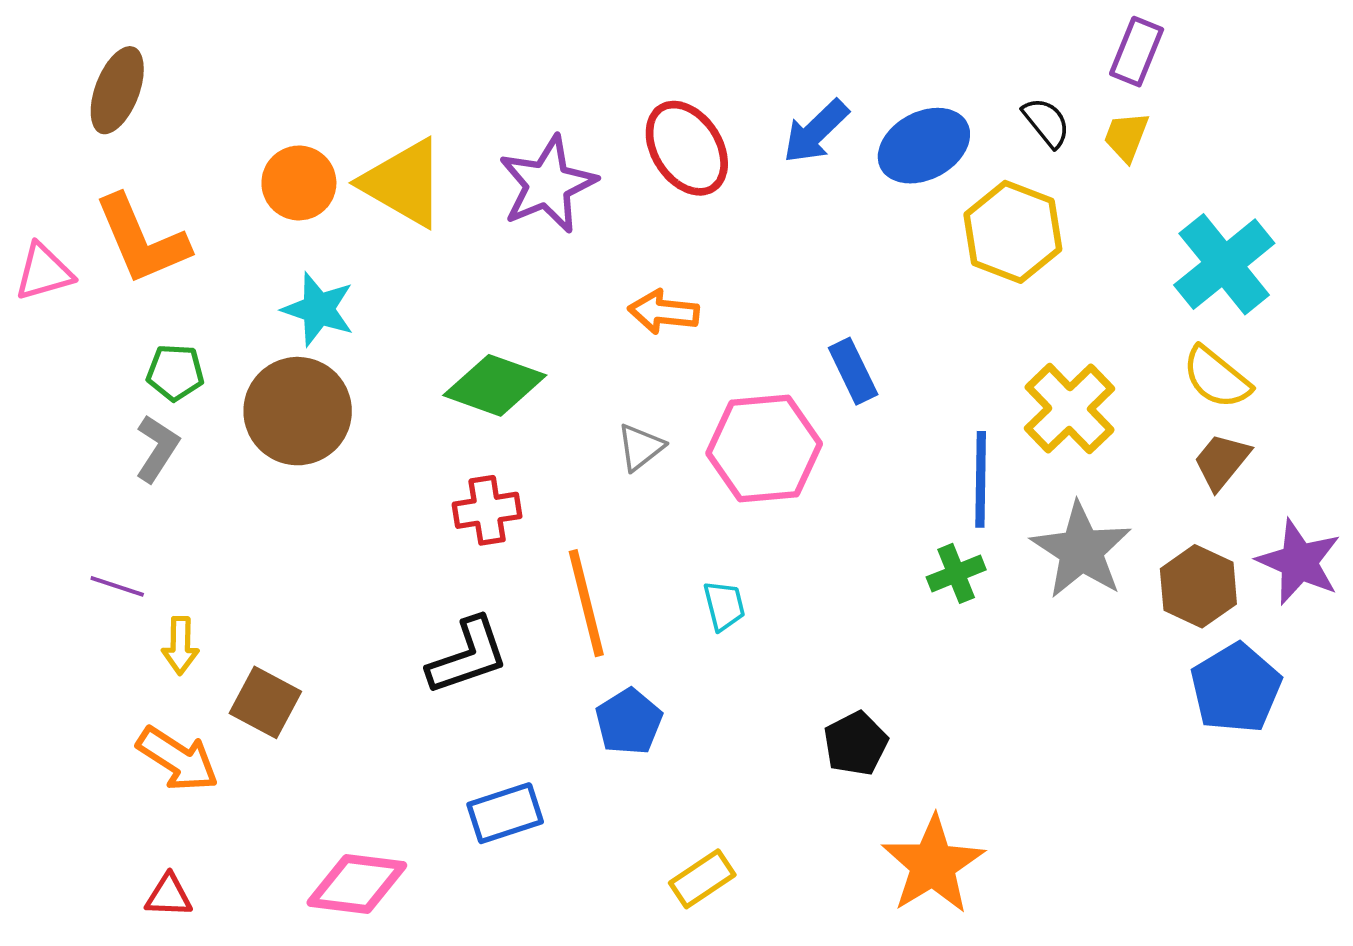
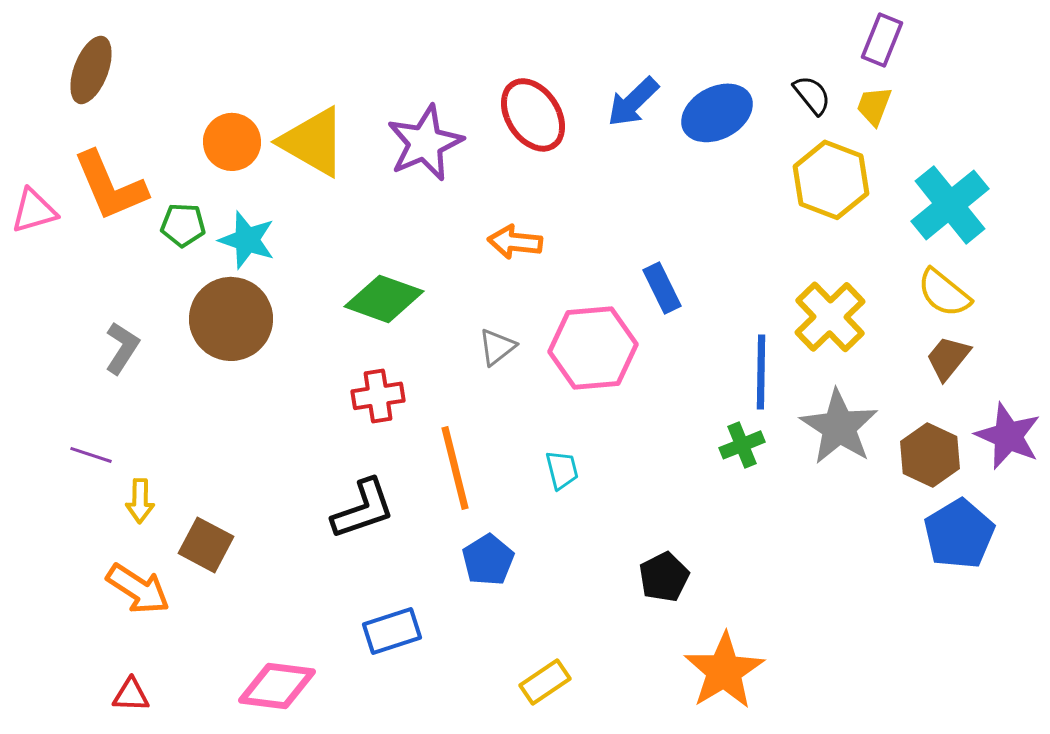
yellow hexagon: (1013, 232) -> (831, 180), moved
green pentagon: (175, 372) -> (183, 225), moved

